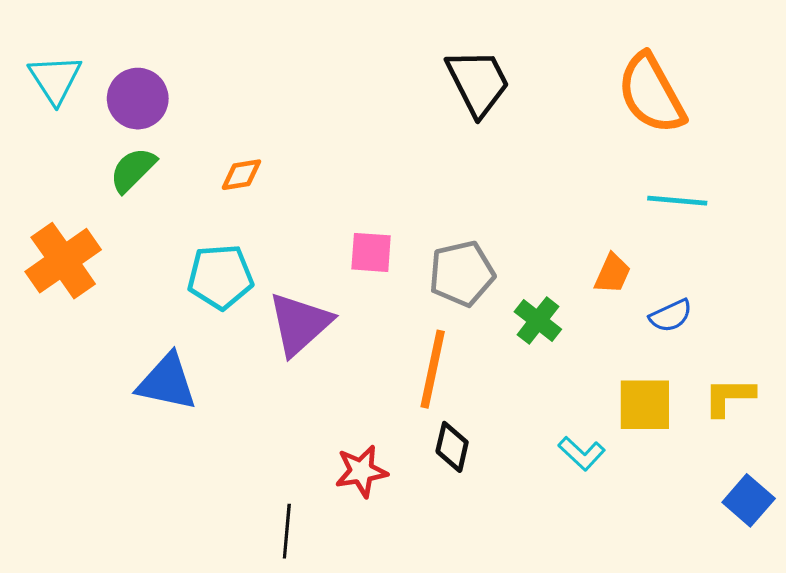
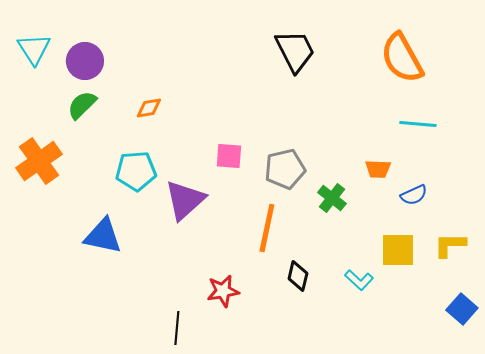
orange trapezoid: (612, 274) -> (378, 169), turned 68
black diamond: (452, 447) -> (298, 276), moved

